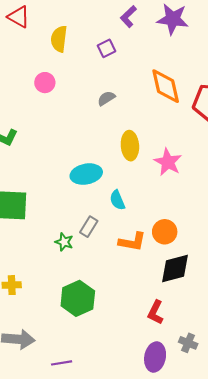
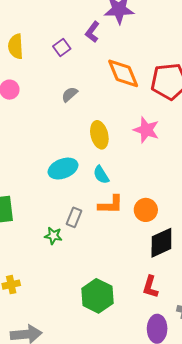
purple L-shape: (128, 17) -> (92, 32), moved
pink star: (168, 162) -> (146, 130), moved
cyan semicircle: (117, 200) -> (101, 175), moved
orange L-shape: (132, 242) -> (111, 205), moved
green hexagon: (78, 298) -> (97, 296), moved

